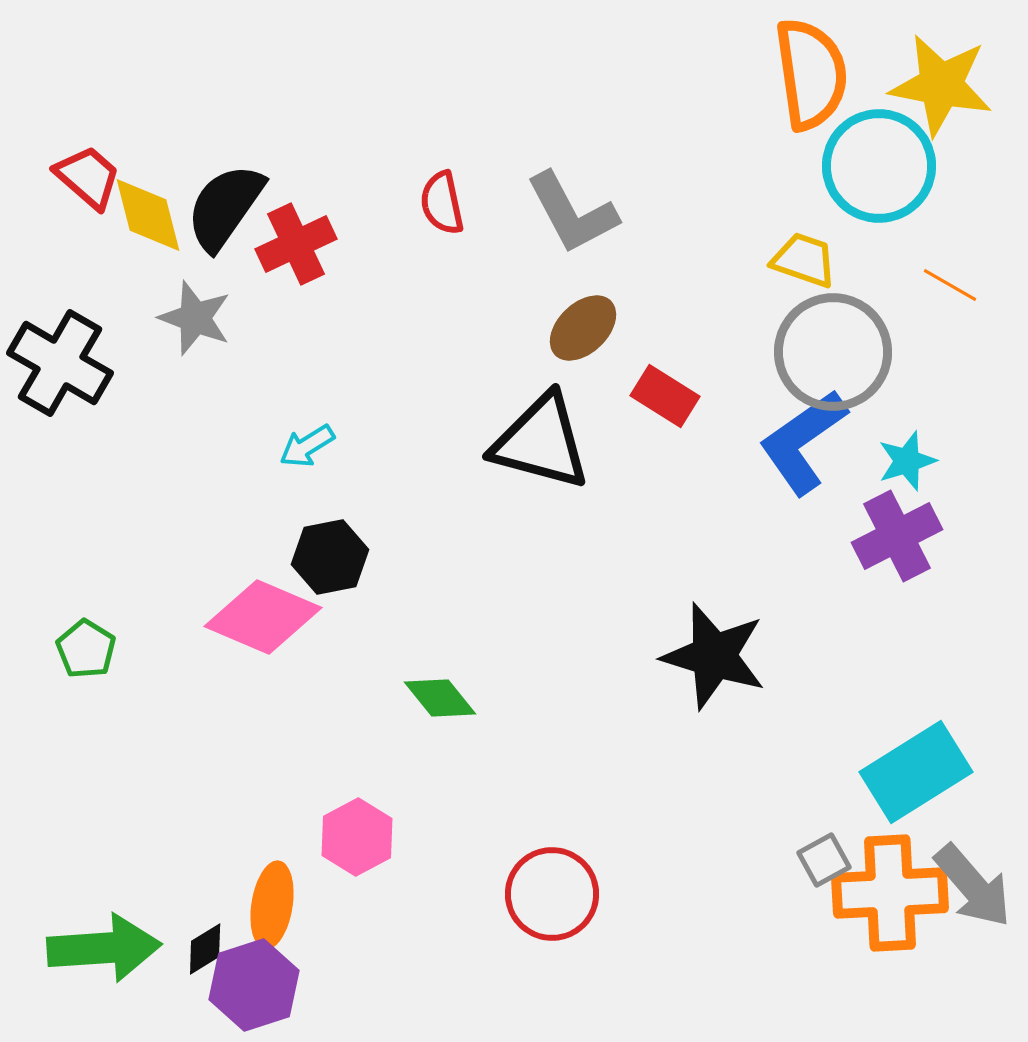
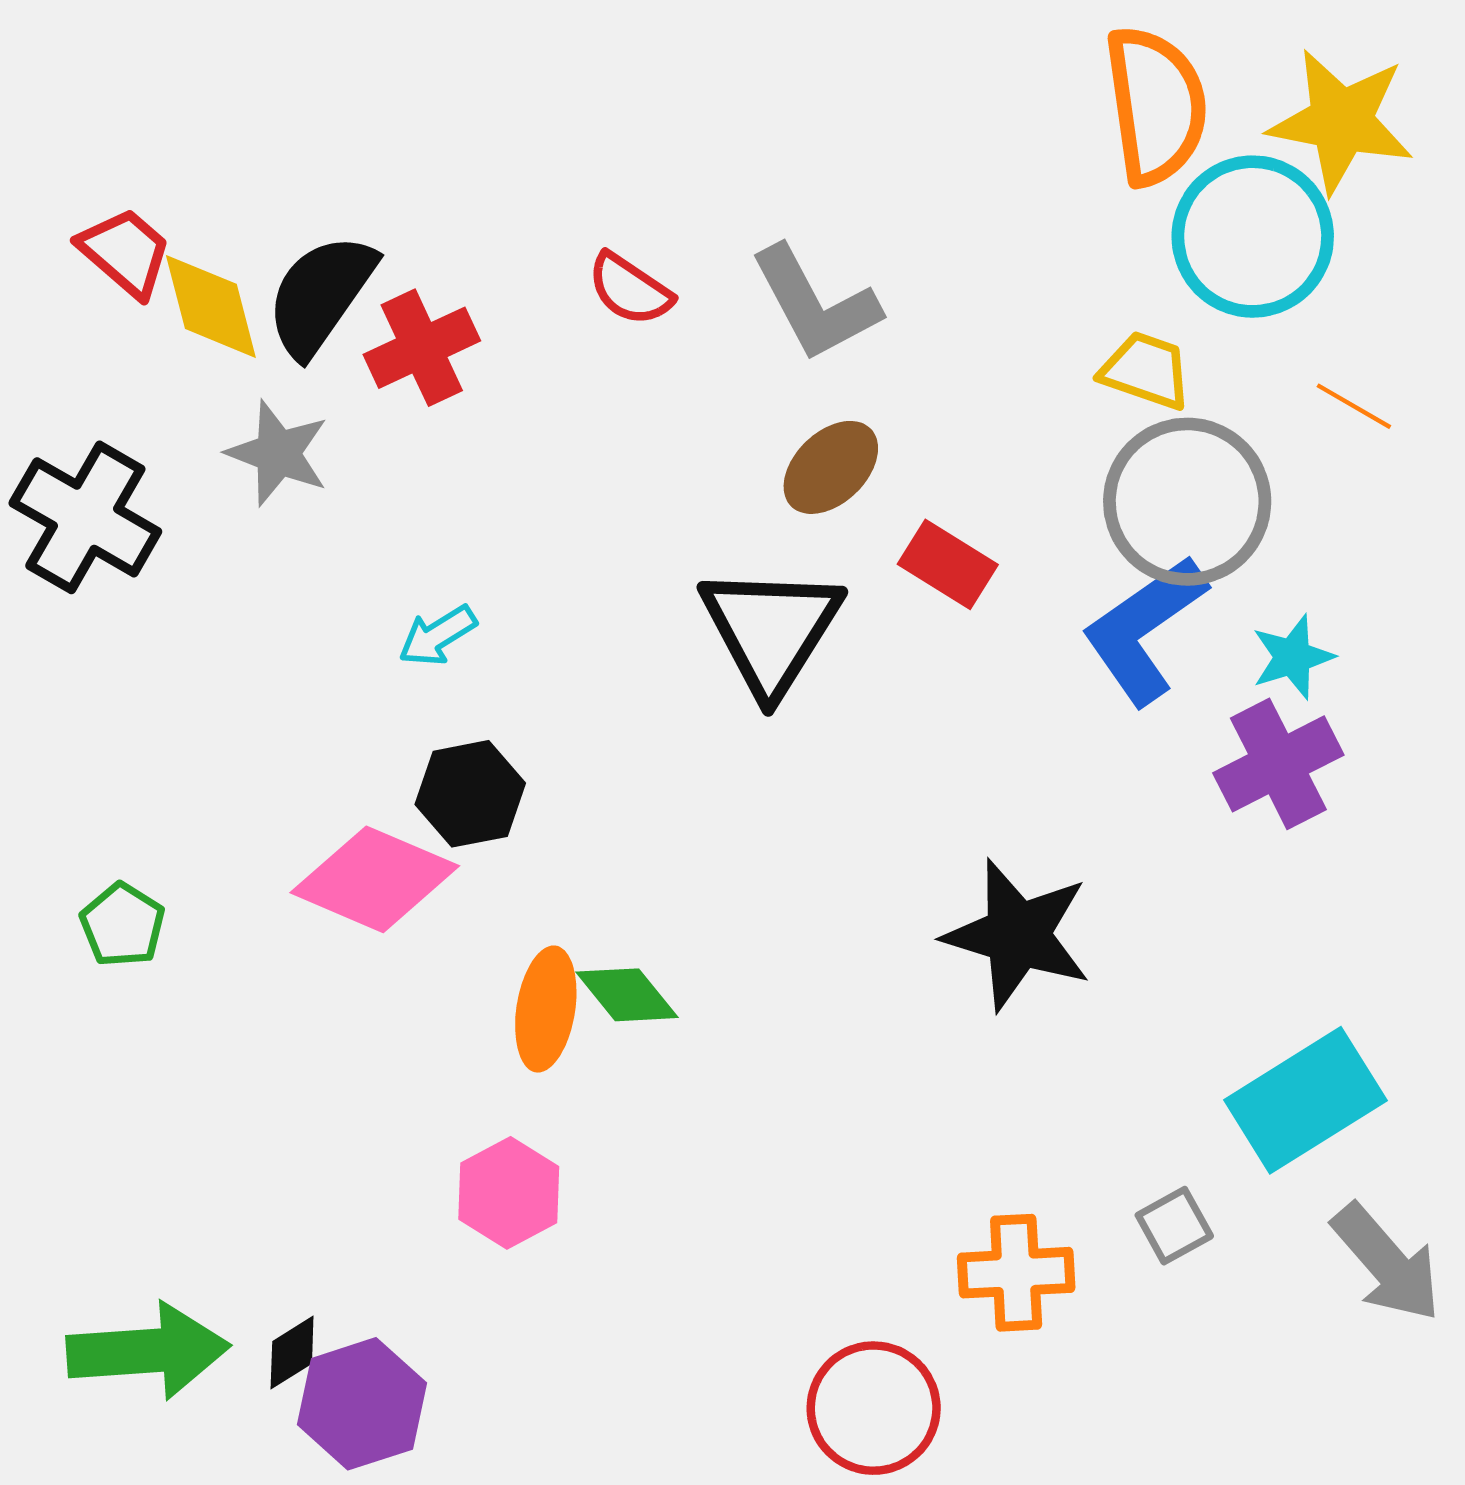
red semicircle: (442, 203) -> (630, 289), turned -44
black triangle: (541, 442) -> (771, 630), turned 47
orange cross: (890, 893) -> (1016, 1273), moved, size x0.7
red circle: (552, 894) -> (874, 1408), moved
orange ellipse: (272, 905) -> (546, 1009), moved

